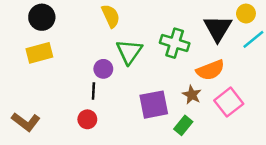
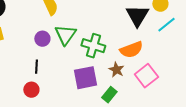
green cross: (175, 43) -> (93, 46), moved
purple circle: (103, 69) -> (42, 39), moved

